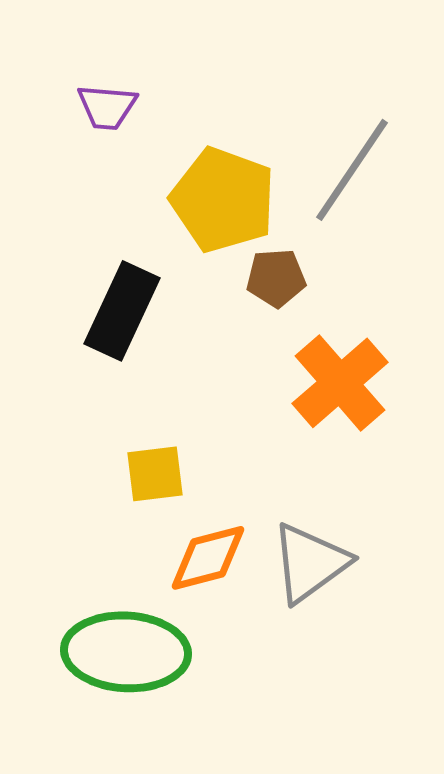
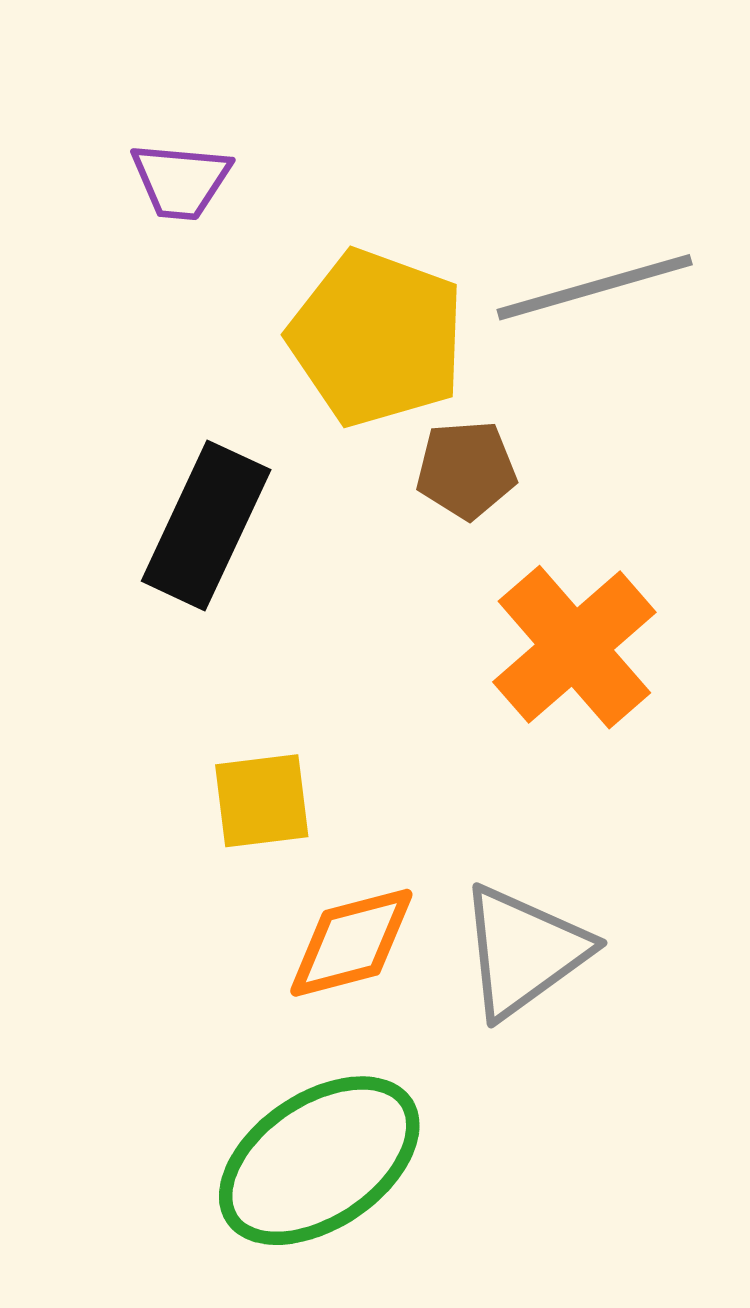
gray line: (352, 170) -> (595, 287), turned 40
green ellipse: (126, 652) -> (319, 1161), moved, turned -37

